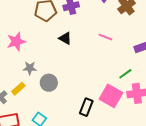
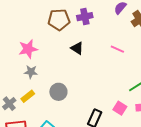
gray star: (30, 68) -> (31, 72), moved
pink square: (111, 96) -> (120, 108), size x0.6

